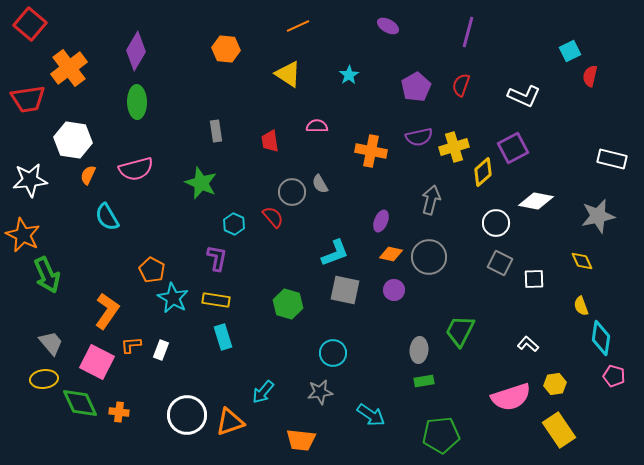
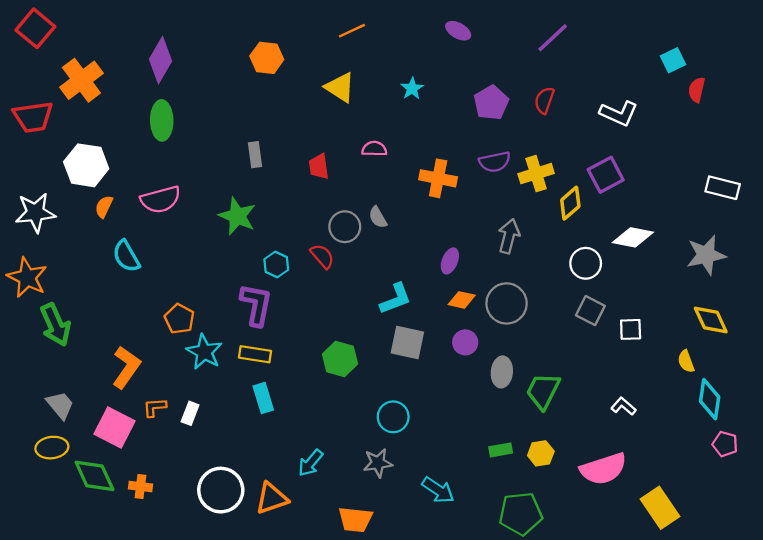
purple line: (468, 32) -> (553, 38), turned 32
purple L-shape: (217, 258) -> (256, 305), size x1.4
yellow diamond: (582, 261) -> (711, 320), moved, size x1.4
gray ellipse: (419, 350) -> (502, 372), moved
yellow hexagon: (555, 384) -> (541, 453), moved

